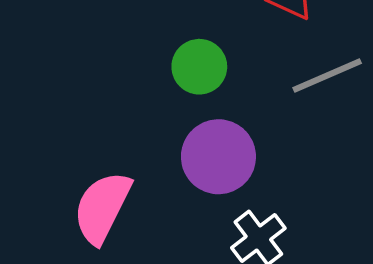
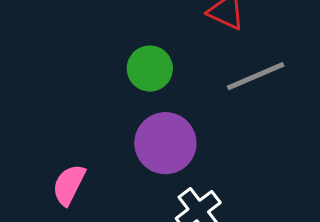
pink semicircle: (102, 207) -> (69, 185), size x0.7

